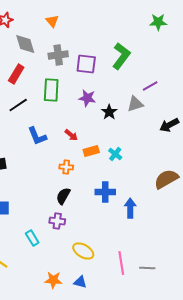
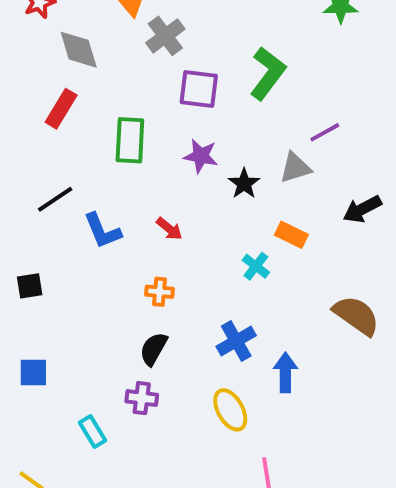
gray cross: (58, 55) -> (165, 36), moved, turned -30
black line: (18, 105) -> (55, 199), moved
orange rectangle: (91, 151) -> (291, 235), moved, turned 42
brown semicircle: (166, 179) -> (356, 315), turned 65
blue cross: (105, 192) -> (236, 341), turned -30
yellow ellipse: (83, 251) -> (230, 410), moved, turned 30

